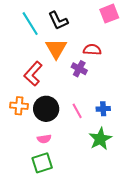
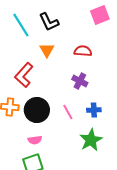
orange triangle: (56, 49) -> (47, 50), size x0.7
purple cross: (79, 69) -> (80, 81), moved

